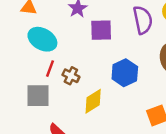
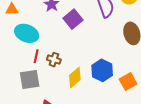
purple square: (101, 30) -> (73, 19), turned -30
blue hexagon: (125, 73) -> (102, 70), moved

